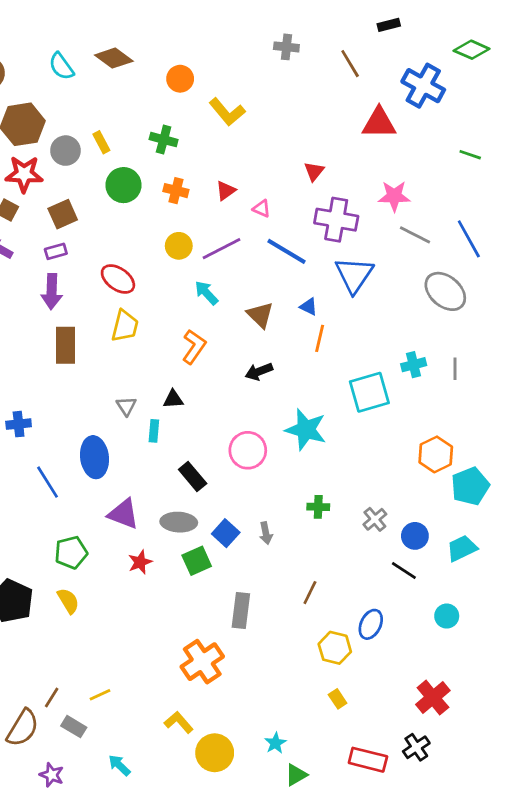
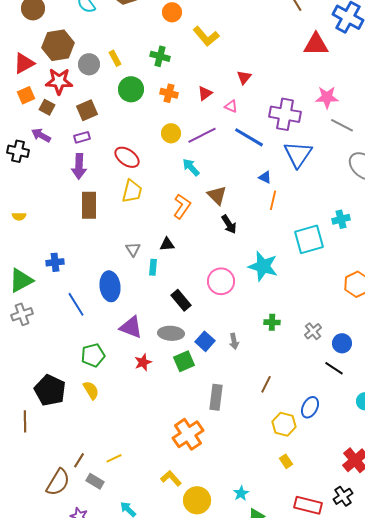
red triangle: (314, 171) -> (244, 77), moved
brown triangle: (260, 315) -> (217, 195), moved
black arrow: (259, 372) -> (229, 224), turned -102

